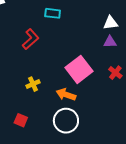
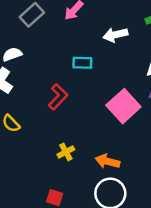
pink square: (79, 69) -> (123, 106), moved

